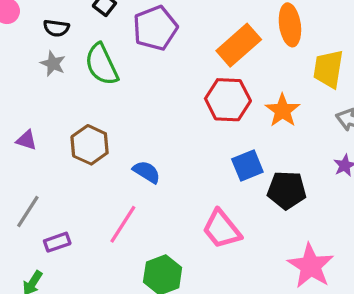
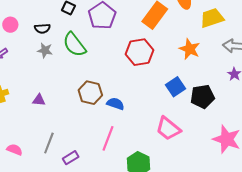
yellow trapezoid: (328, 69) -> (212, 18), turned 75
red hexagon: (228, 100) -> (139, 52), moved
brown hexagon: (90, 145) -> (90, 93), moved

